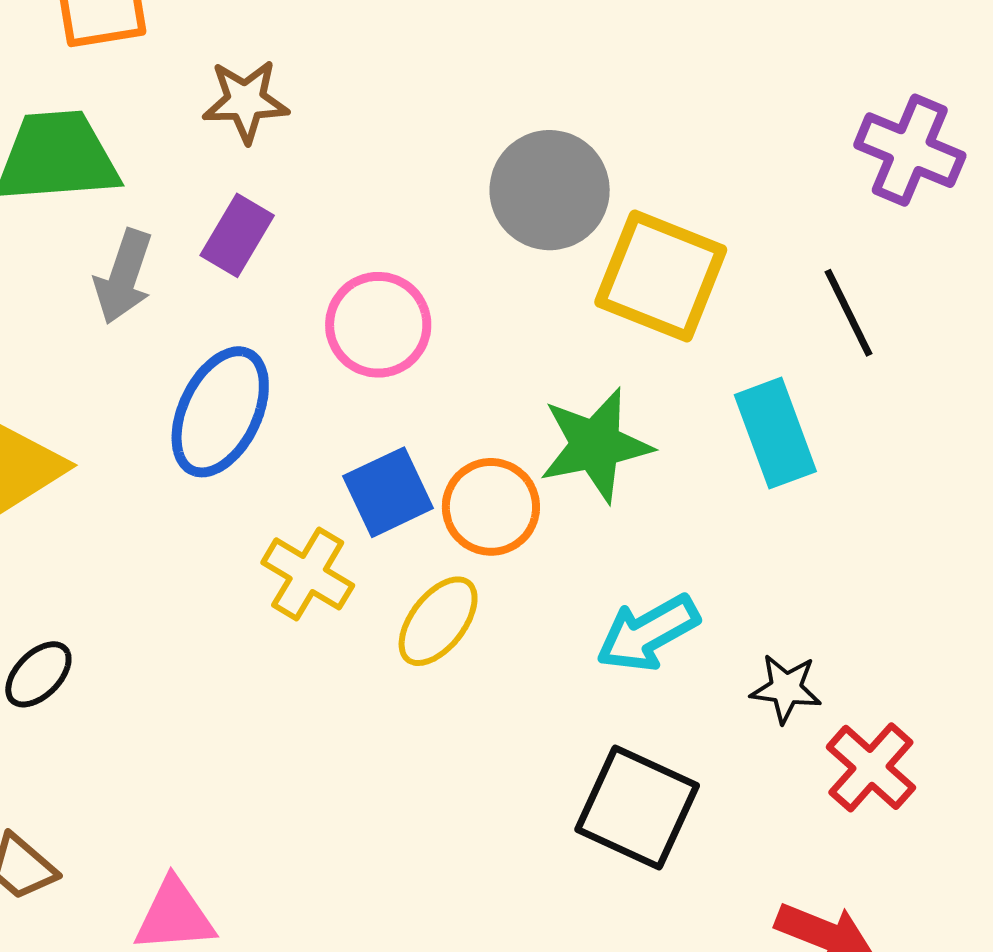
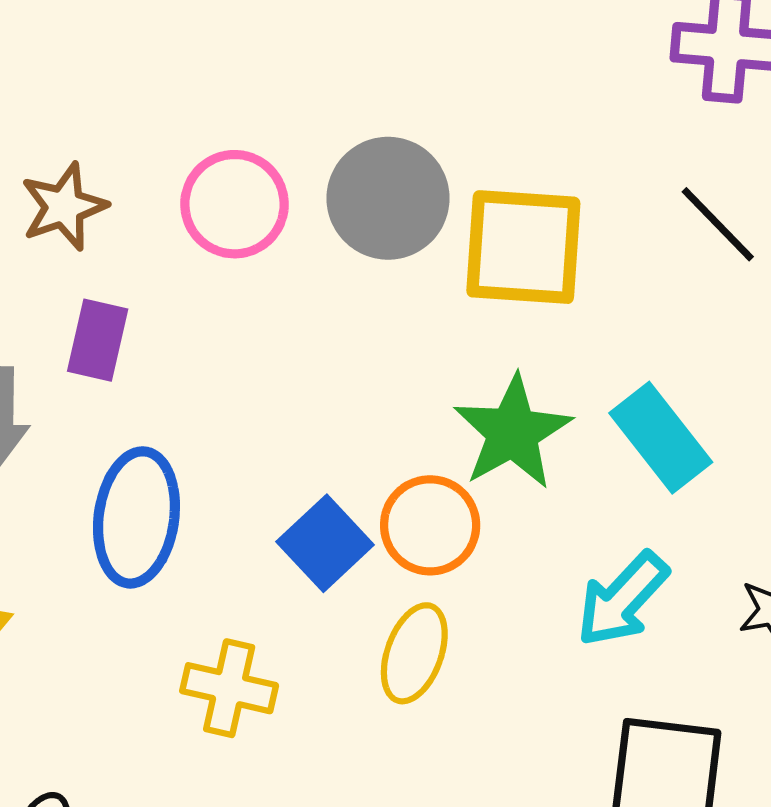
pink circle: (378, 325) -> (235, 204), moved
cyan rectangle: (775, 433) -> (661, 438), moved
yellow cross: (308, 574) -> (229, 688), moved

